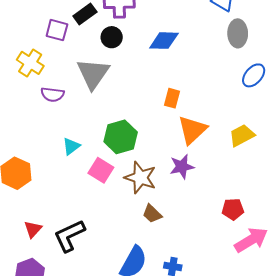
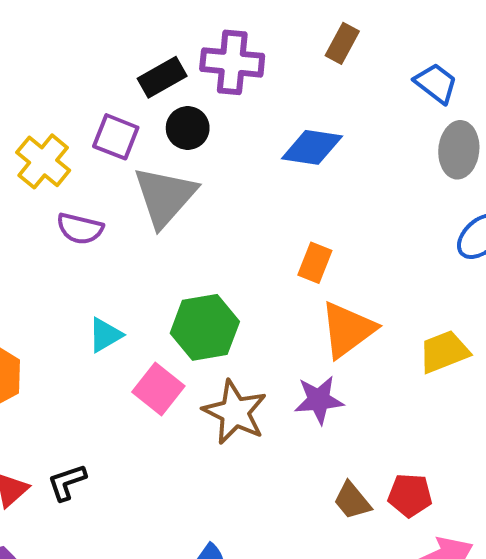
purple square: (57, 30) -> (116, 137), moved
black circle: (112, 37) -> (188, 128), moved
brown trapezoid: (152, 214) -> (352, 501), moved
black L-shape: (69, 236) -> (67, 482), moved, size x0.6

